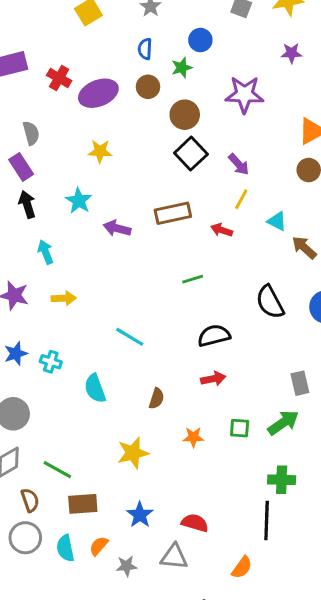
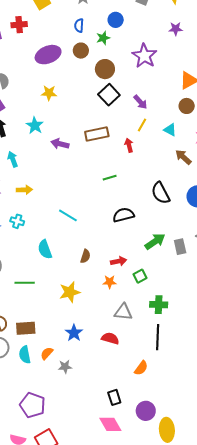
red cross: (59, 78) -> (19, 25), moved, turned -35
purple star: (244, 94) -> (144, 56), turned 30
cyan triangle: (277, 221) -> (170, 130), moved
red arrow: (222, 230) -> (129, 145), turned 56
cyan cross: (51, 362) -> (17, 221), moved
red arrow: (213, 379) -> (119, 261), moved
green arrow: (283, 423) -> (155, 241), moved
green square: (240, 428) -> (140, 276), turned -32
green line: (57, 470) -> (25, 283), moved, turned -30
green cross: (282, 480) -> (159, 305), moved
brown rectangle: (83, 504) -> (26, 328), moved
gray triangle: (174, 557) -> (123, 312), moved

